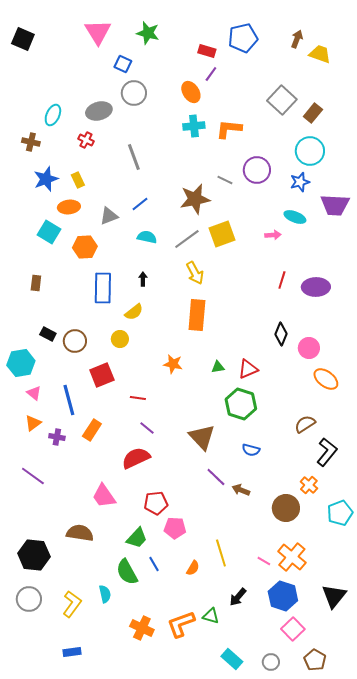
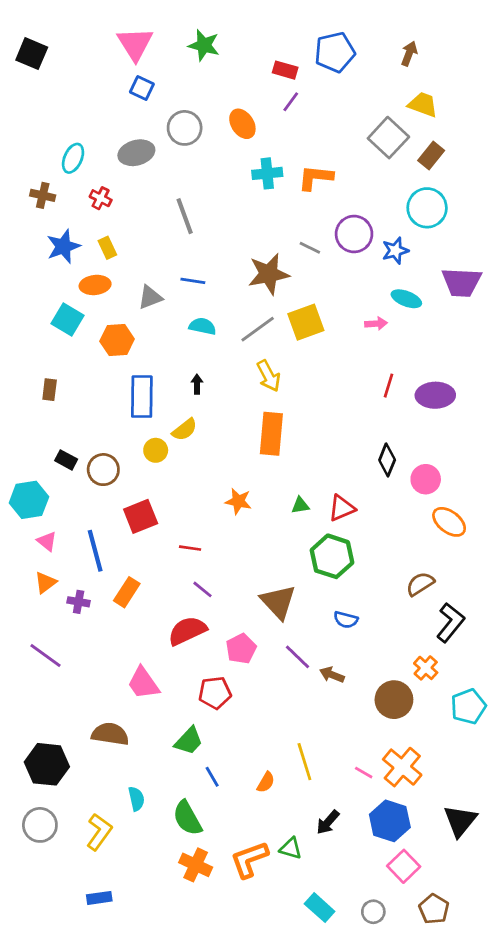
yellow trapezoid: (320, 54) -> (423, 105), moved
blue square: (123, 64) -> (142, 88), moved
orange ellipse: (191, 92) -> (242, 124), moved
red cross: (86, 140) -> (101, 198), moved
blue star: (300, 182) -> (395, 251), moved
blue line: (140, 204) -> (193, 281), turned 48
yellow circle: (120, 339) -> (156, 450), moved
pink pentagon: (175, 528) -> (241, 649), moved, turned -30
green semicircle: (127, 572) -> (187, 818), moved
cyan semicircle: (105, 594) -> (136, 799), moved

